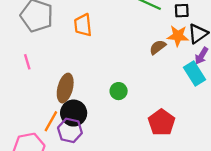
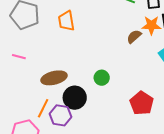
pink line: (27, 62) -> (19, 57), turned -56
brown ellipse: (65, 88) -> (54, 78), turned 65
black circle: (74, 113) -> (75, 98), moved

